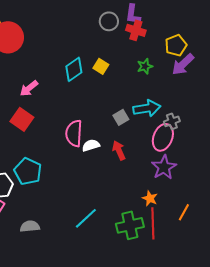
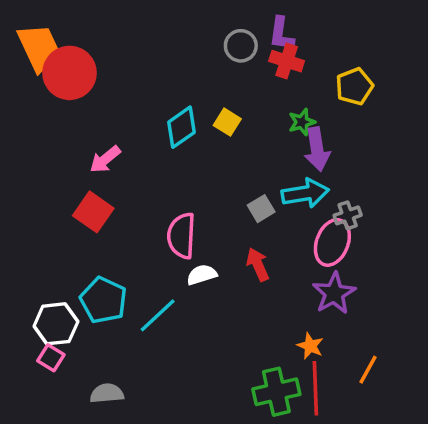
purple arrow: (183, 64) -> (317, 149), moved, turned -55
white semicircle: (91, 145) -> (202, 275), moved
cyan line: (86, 218) -> (158, 315), moved

